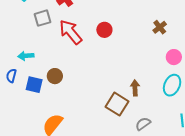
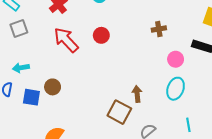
gray square: (43, 18) -> (19, 28), moved
brown cross: (160, 27) -> (159, 29), turned 32

